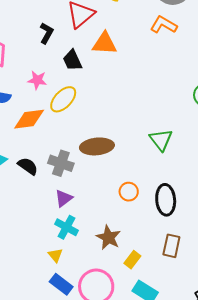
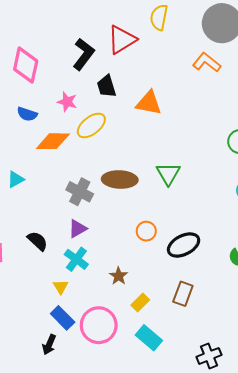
black L-shape: (47, 33) -> (84, 54), size x1.4
orange triangle: (104, 43) -> (149, 103), moved
green triangle: (161, 140) -> (168, 174), moved
black semicircle: (28, 166) -> (38, 241), moved
black ellipse: (166, 200) -> (184, 245), turned 60
brown star: (108, 238) -> (119, 276), size x0.7

